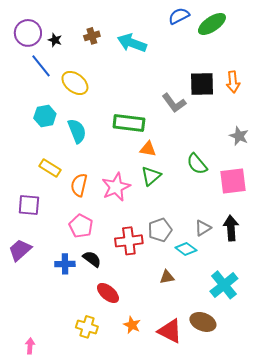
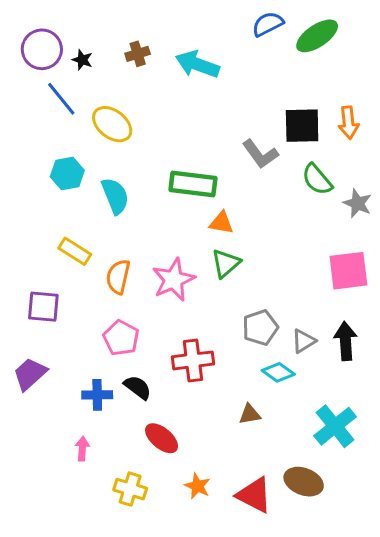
green semicircle: (197, 164) -> (317, 179), moved
gray pentagon: (160, 230) -> (260, 328), moved
pink arrow: (30, 346) -> (82, 449), moved

